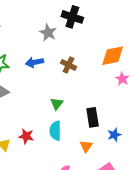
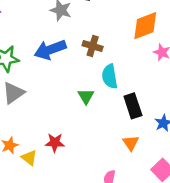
blue arrow: (35, 62) -> (50, 50), size x1.4
cyan semicircle: (55, 131) -> (110, 76), moved

